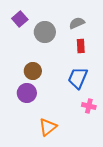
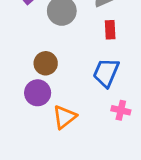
orange triangle: (48, 127) -> (64, 117), moved

